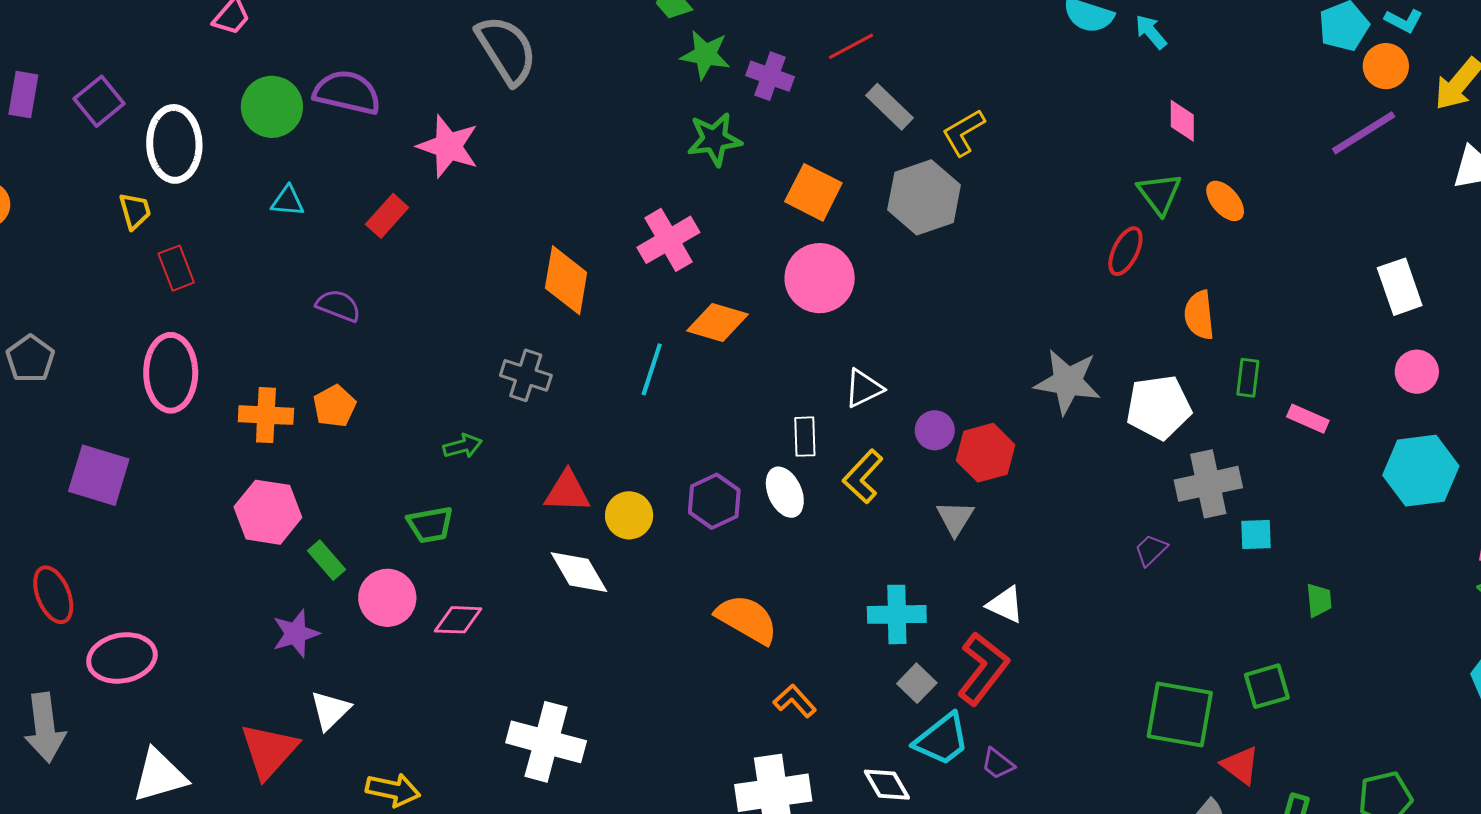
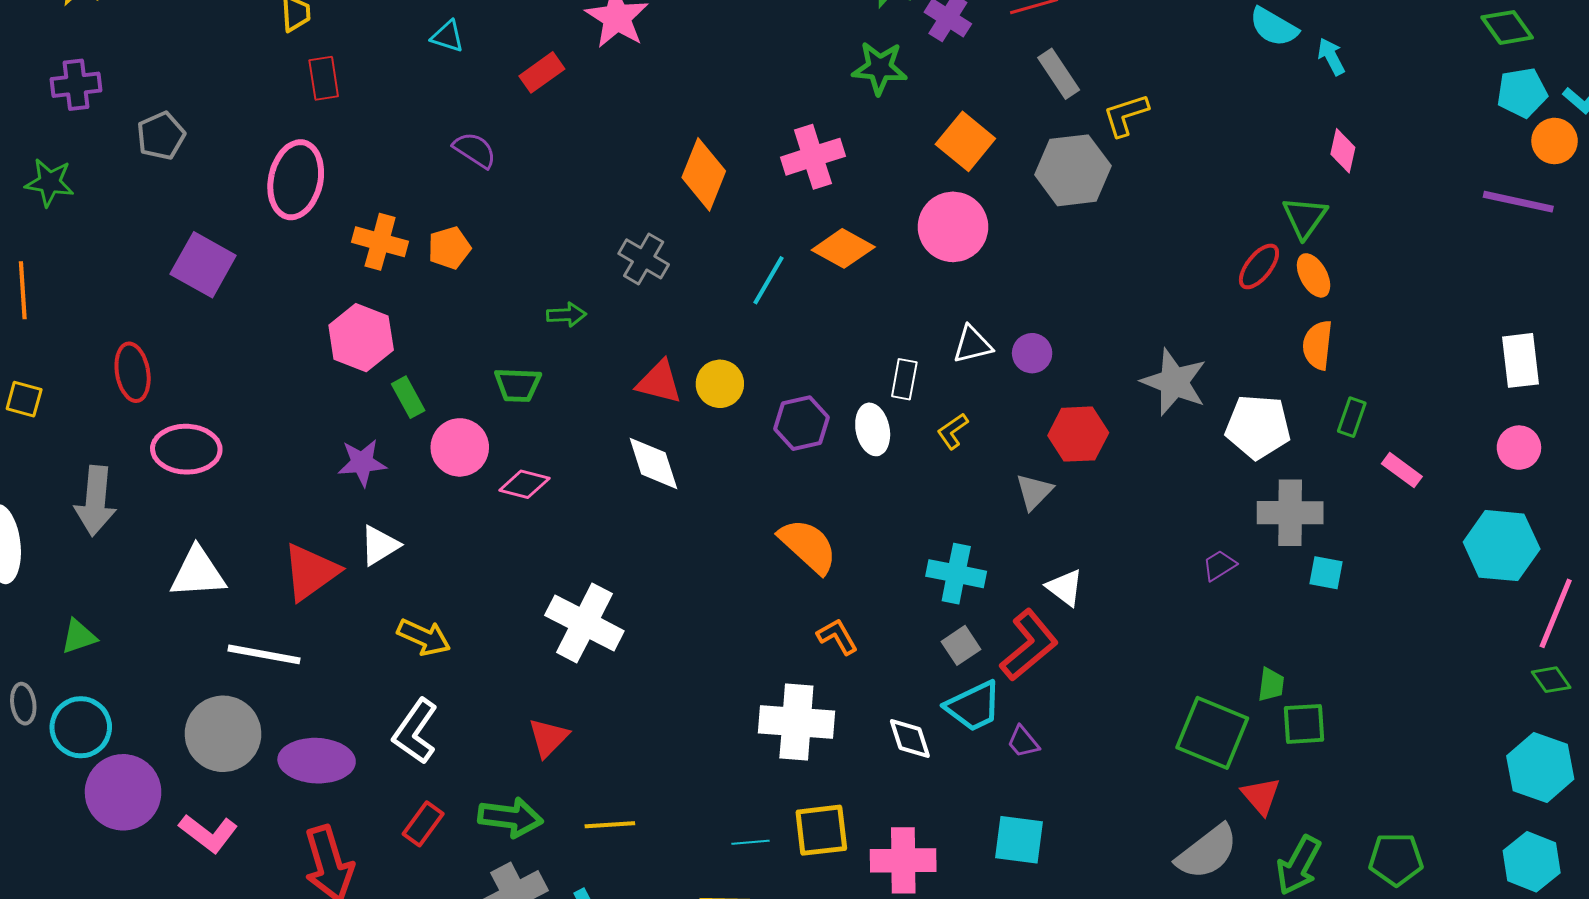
purple line: (1364, 133) -> (1518, 202), turned 32
orange ellipse: (1225, 201) -> (1314, 275), moved
purple circle: (935, 430) -> (1032, 353), moved
yellow L-shape: (863, 477) -> (953, 431), size x0.7
yellow circle: (629, 515) -> (720, 384), moved
green trapezoid: (1319, 600) -> (1271, 685), moved

